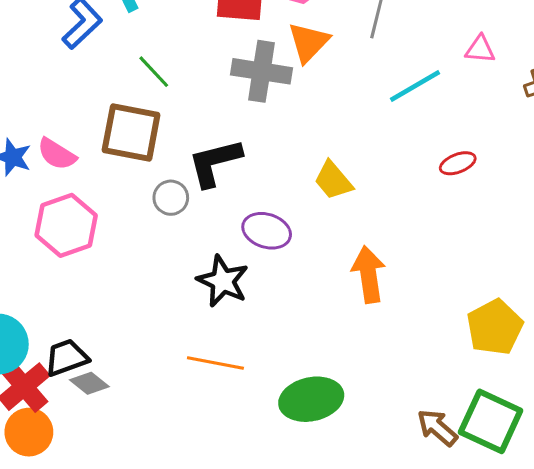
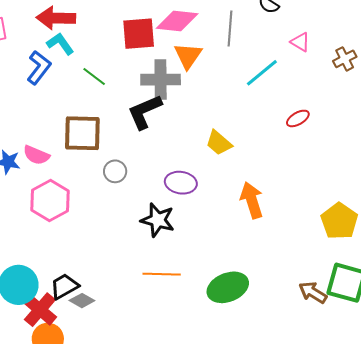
pink triangle: (480, 49) -> (300, 42), turned 35
green line: (154, 72) -> (94, 77), moved
black L-shape: (215, 163) -> (145, 112), moved

